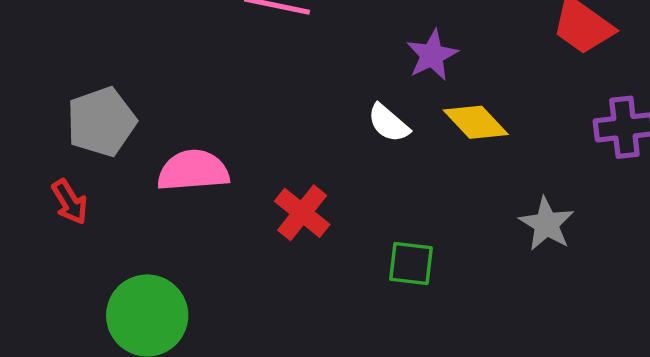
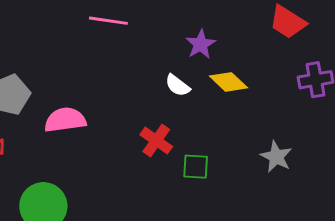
red cross: (302, 213) -> (156, 141), moved
gray star: (547, 224) -> (276, 157), moved

